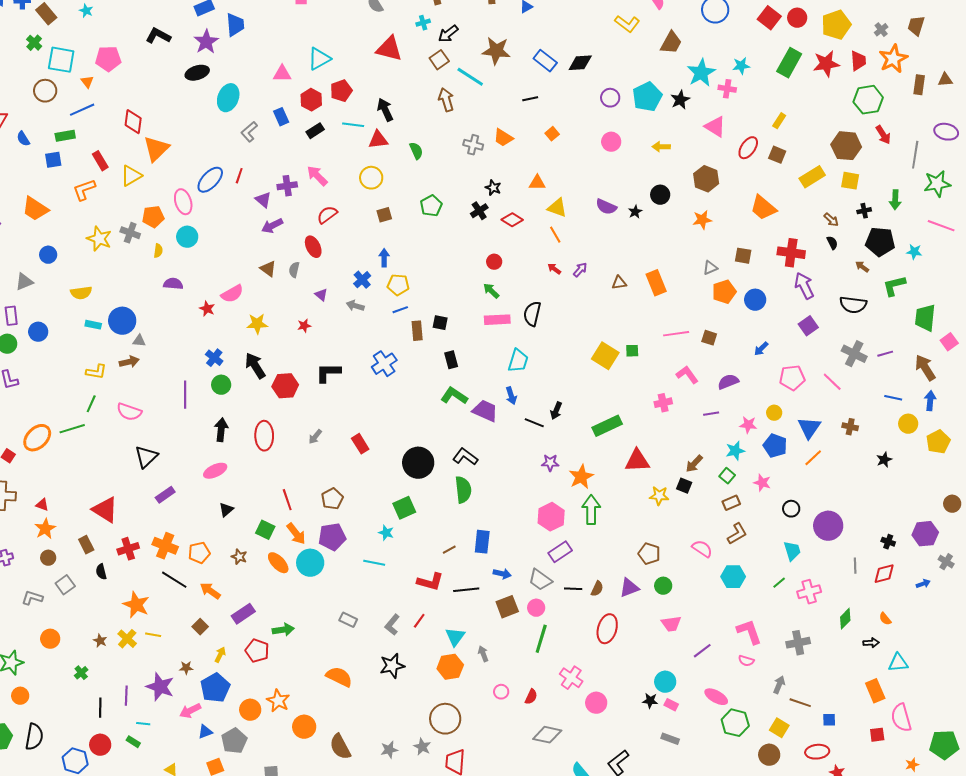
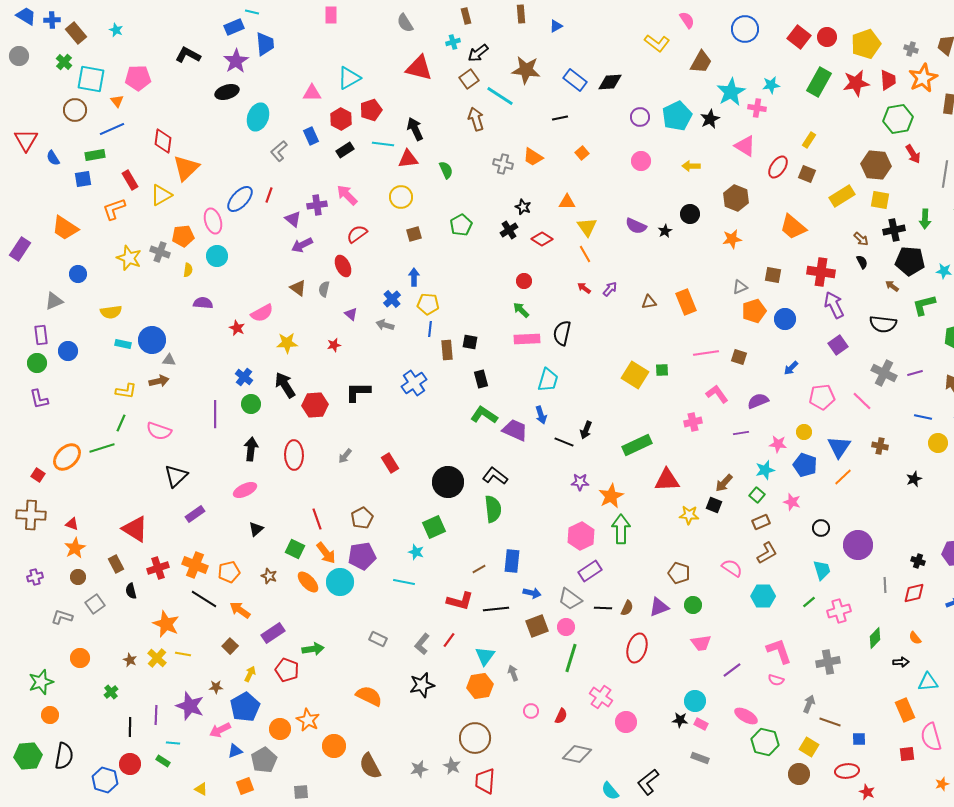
gray cross: (881, 30) -> (911, 49), turned -32
yellow triangle: (557, 208) -> (587, 227), turned 35
black cross: (864, 211) -> (894, 230), size x1.5
blue line: (400, 310) -> (430, 329), turned -63

